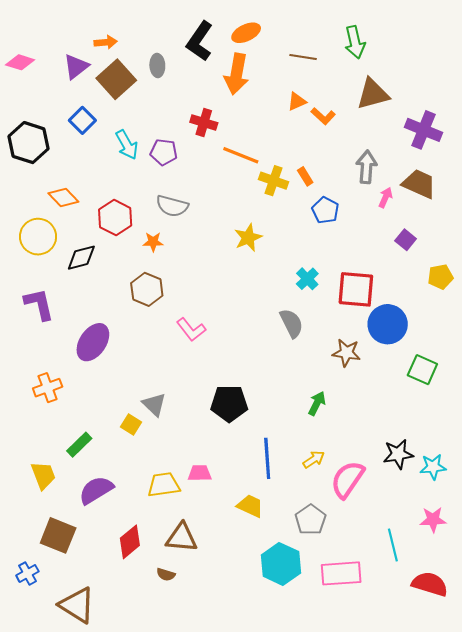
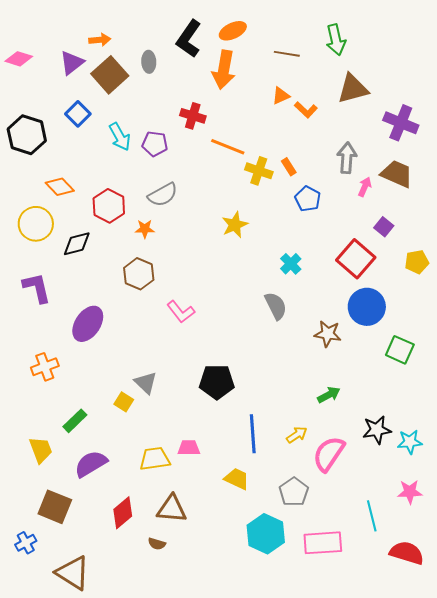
gray semicircle: (172, 206) -> (163, 195), turned -44
red square: (356, 289) -> (356, 259), moved, turned 36
green arrow: (317, 403) -> (329, 395), moved, turned 35

